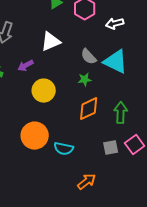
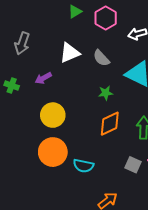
gray semicircle: (89, 57) -> (101, 58), moved
yellow circle: (44, 91) -> (53, 115), moved
gray square: (111, 148) -> (133, 165), turned 35

